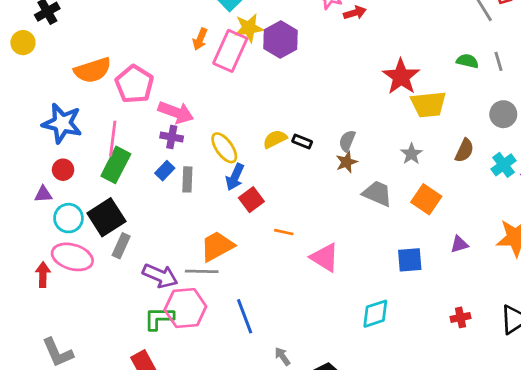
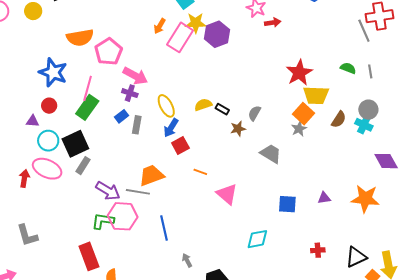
brown semicircle: (464, 150) -> (339, 119), moved
brown star: (347, 162) -> (238, 129), moved
cyan cross: (504, 165) -> (364, 125), moved, turned -36
orange square: (426, 199) -> (304, 114), moved

